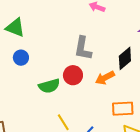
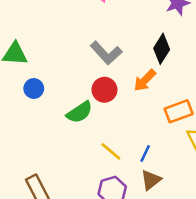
gray L-shape: (83, 48) -> (106, 53), turned -35

